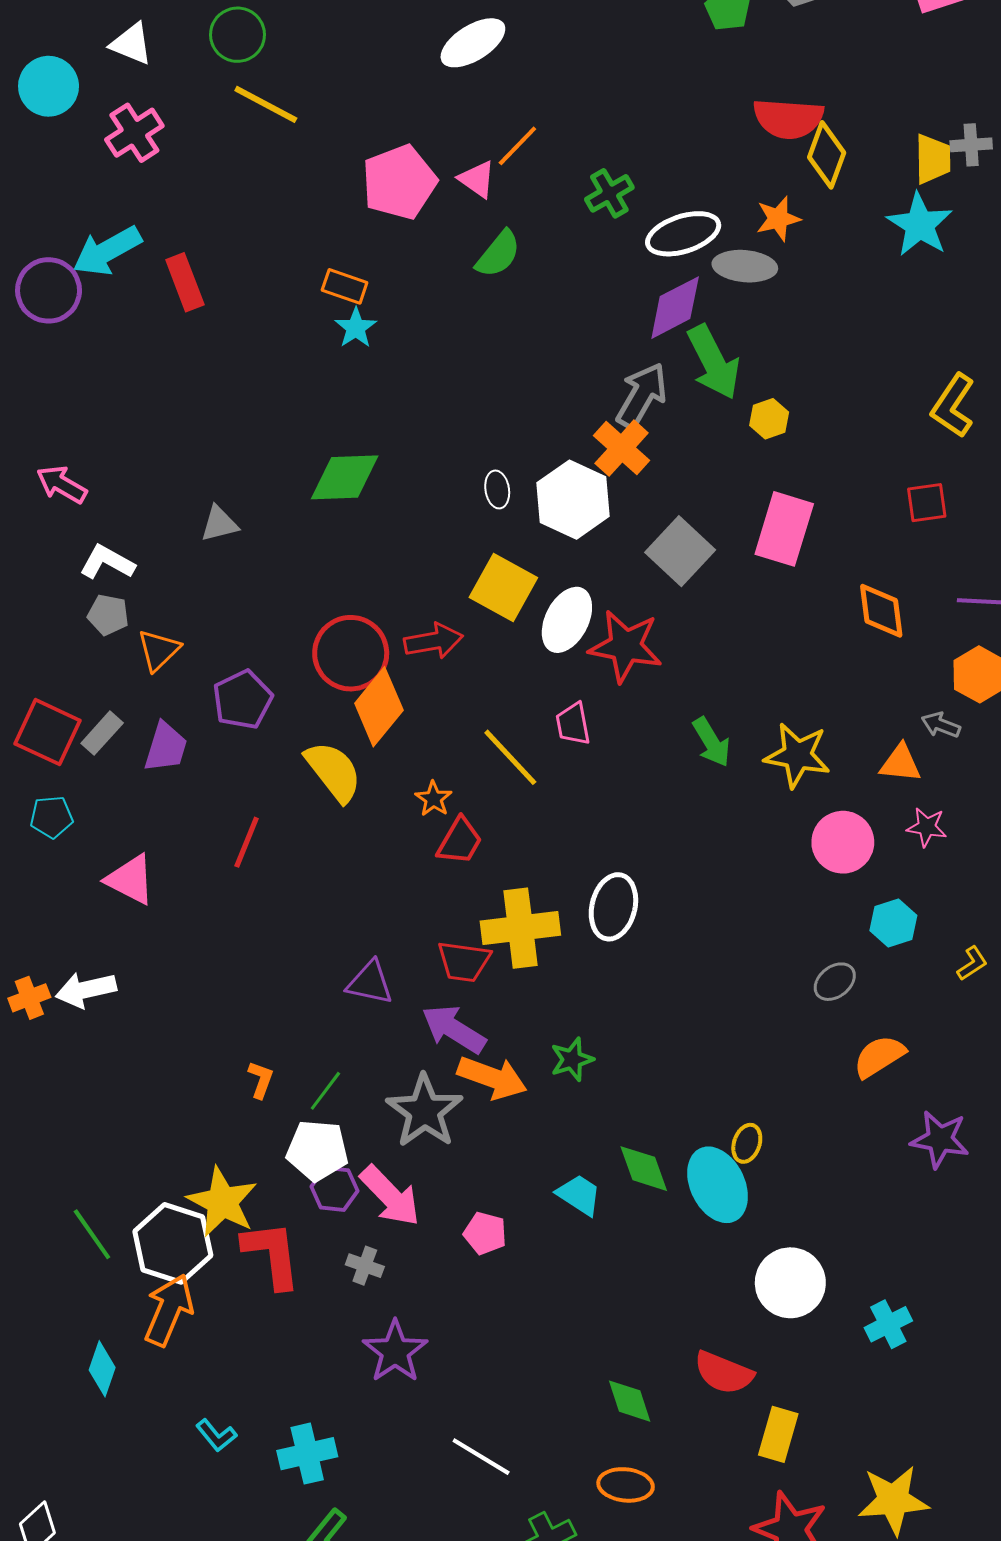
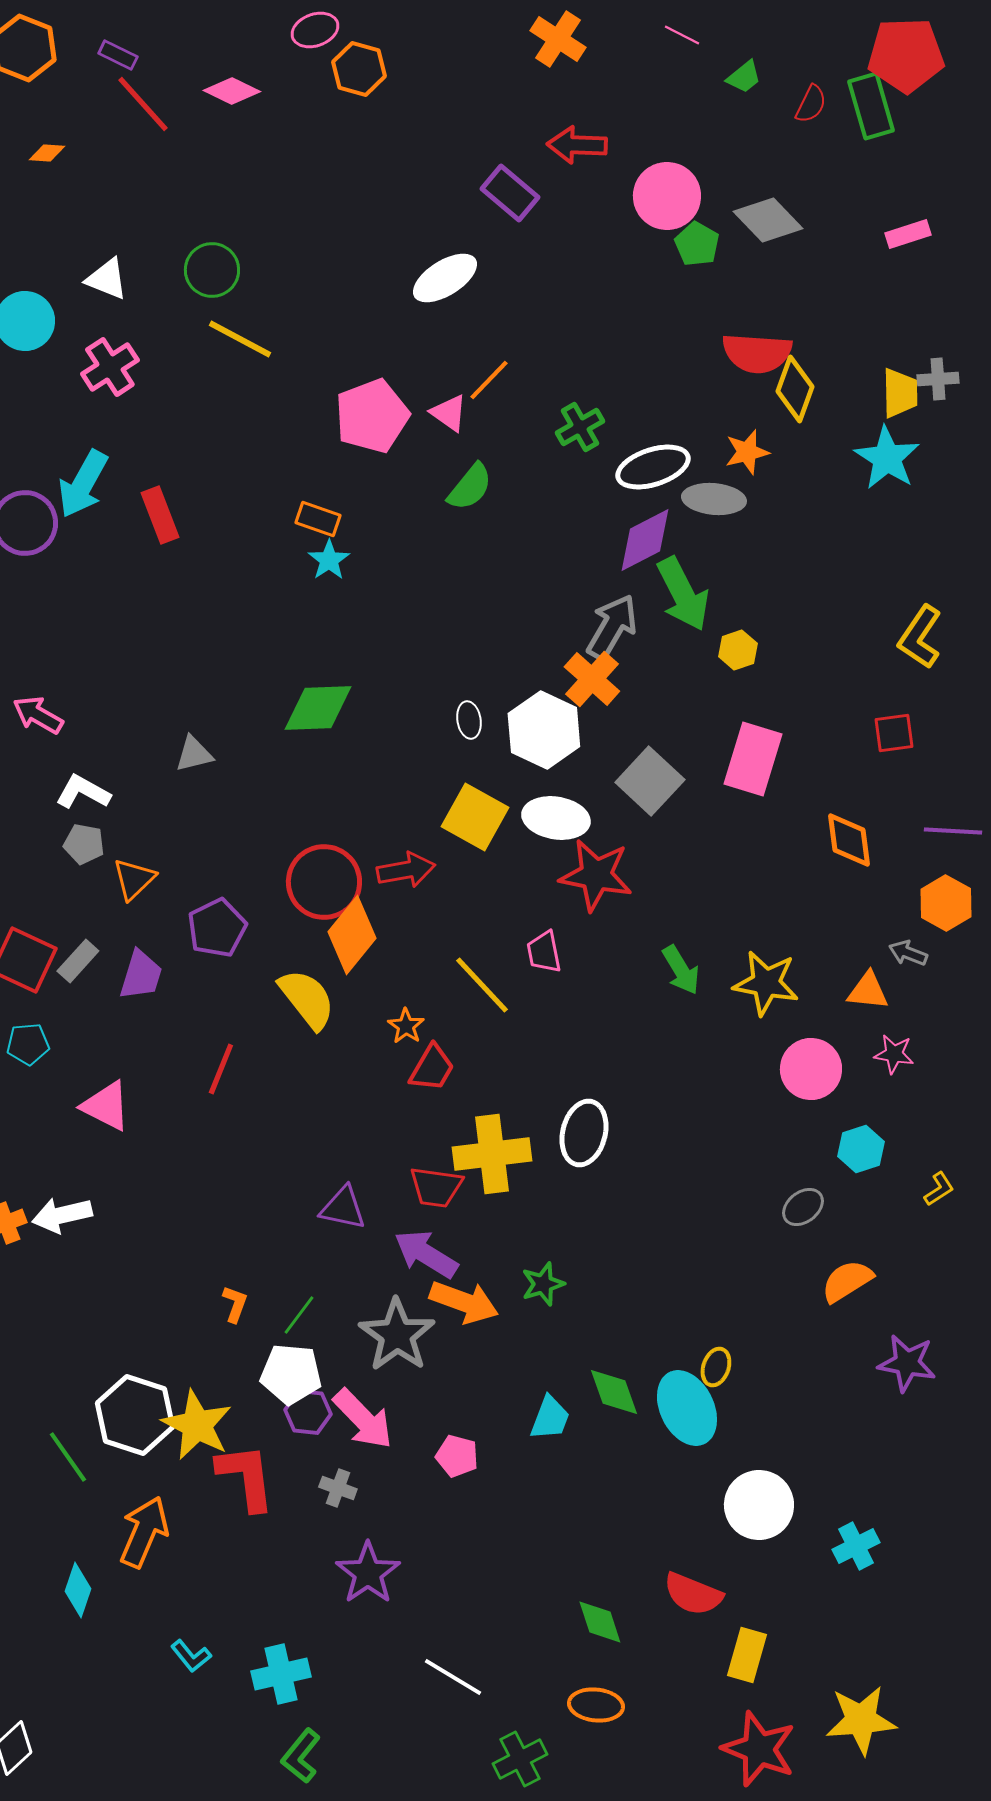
cyan arrow: (107, 251) -> (83, 484), turned -32
white ellipse: (567, 620) -> (556, 818), moved, turned 72
cyan trapezoid: (579, 1195) -> (550, 1418), turned 78
white hexagon: (173, 1243) -> (135, 1415), moved

